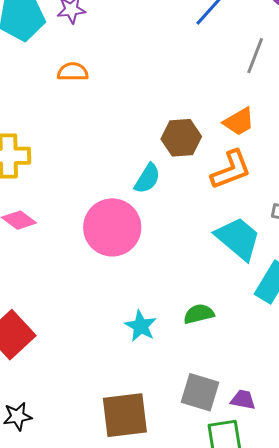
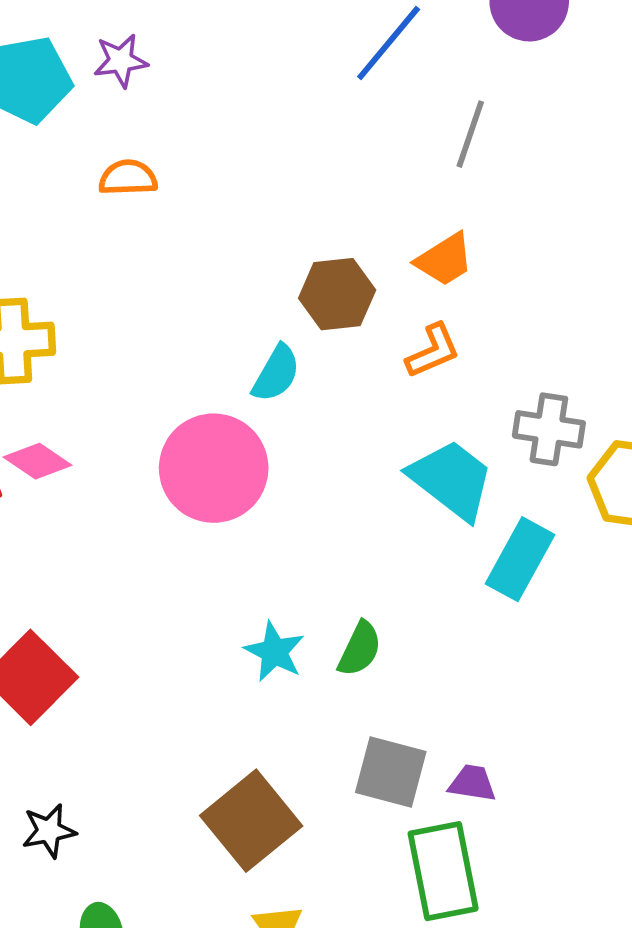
orange L-shape: (231, 170) -> (433, 351), size x0.7
green semicircle: (199, 314) -> (360, 649), moved, turned 132
brown square: (125, 415) -> (251, 821), turned -30

